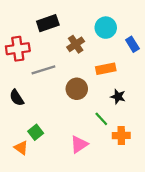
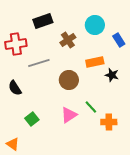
black star: (118, 97) -> (112, 75), moved
pink triangle: (79, 144) -> (69, 115), moved
orange triangle: (21, 148) -> (13, 144), moved

